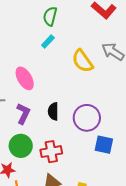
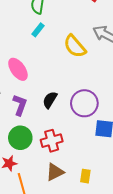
black semicircle: (53, 111) -> (50, 100), turned 36

